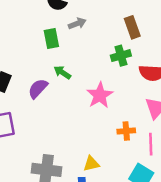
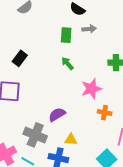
purple semicircle: (38, 89) -> (57, 115), moved
orange cross: (126, 131) -> (105, 113), moved

